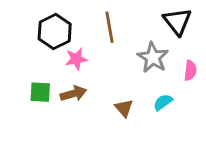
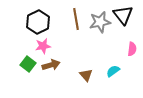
gray star: (153, 58) -> (100, 22), moved, turned 30
pink star: (76, 59) -> (43, 46), moved
green square: (40, 92) -> (28, 64), turned 35

